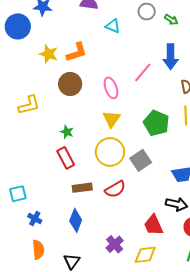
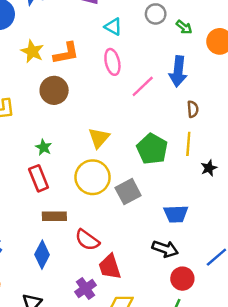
pink ellipse: (111, 88) -> (112, 62), moved
red semicircle: (115, 189) -> (87, 240), moved, turned 60
red trapezoid: (154, 225) -> (110, 267), moved

